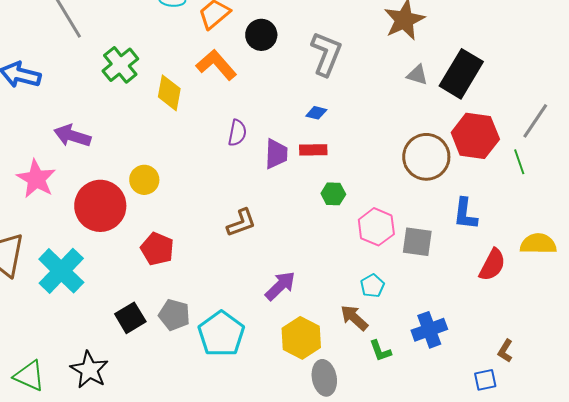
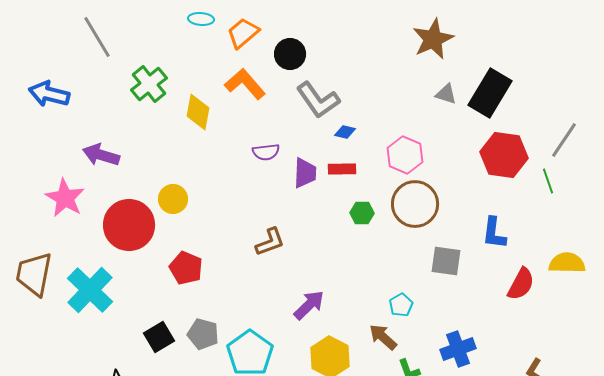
gray L-shape: (326, 54) -> (318, 100), moved, turned 123
purple semicircle: (237, 133) -> (266, 152), turned 72
brown circle: (426, 157) -> (415, 204), moved
pink hexagon: (376, 227) -> (405, 155), moved

